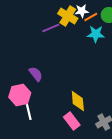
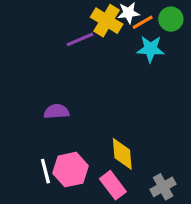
purple semicircle: (36, 74) -> (56, 112), turned -56
pink hexagon: (20, 95) -> (71, 170), moved

